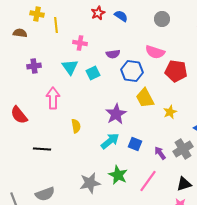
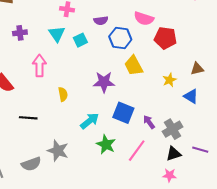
yellow star: (170, 112) -> (169, 80), moved
purple star: (116, 114) -> (104, 82), turned 30
cyan arrow: (110, 141) -> (90, 121), moved
blue square: (135, 144) -> (123, 113), size x1.5
gray cross: (183, 149) -> (173, 129), moved
gray star: (90, 183) -> (58, 151), moved, turned 30

